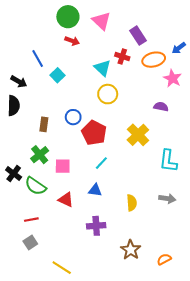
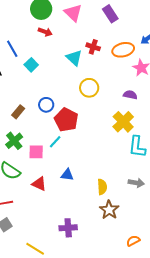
purple rectangle: (138, 36) -> (110, 14), moved
yellow circle: (108, 94) -> (89, 88), moved
brown rectangle: (44, 124) -> (18, 112), turned 32
yellow cross: (138, 135) -> (123, 122), moved
cyan line: (101, 163) -> (55, 142), moved
purple cross: (96, 226) -> (68, 228), moved
brown star: (131, 250) -> (109, 210), moved

